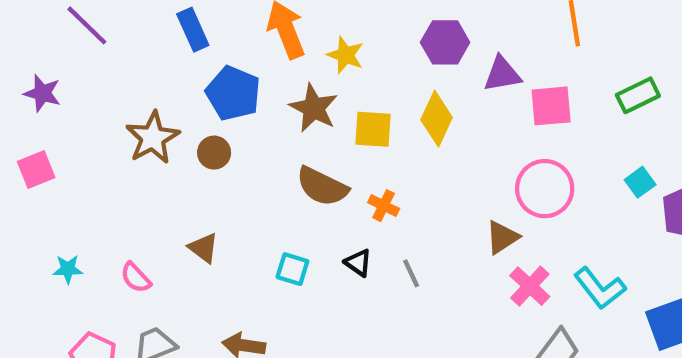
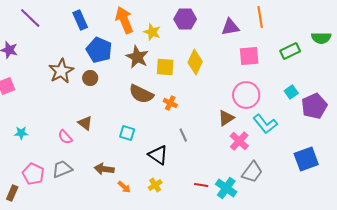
purple hexagon: (445, 42) -> (185, 19), moved
purple triangle: (502, 74) -> (230, 27), moved
black triangle: (358, 263) -> (158, 155), moved, size x1.5
pink semicircle: (136, 278) -> (65, 137), moved
cyan L-shape: (600, 288) -> (265, 124), moved

